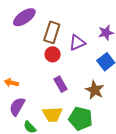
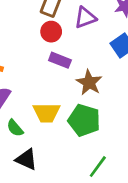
purple rectangle: (60, 84) -> (60, 60), moved, turned -42
brown star: (95, 90) -> (89, 83), moved

